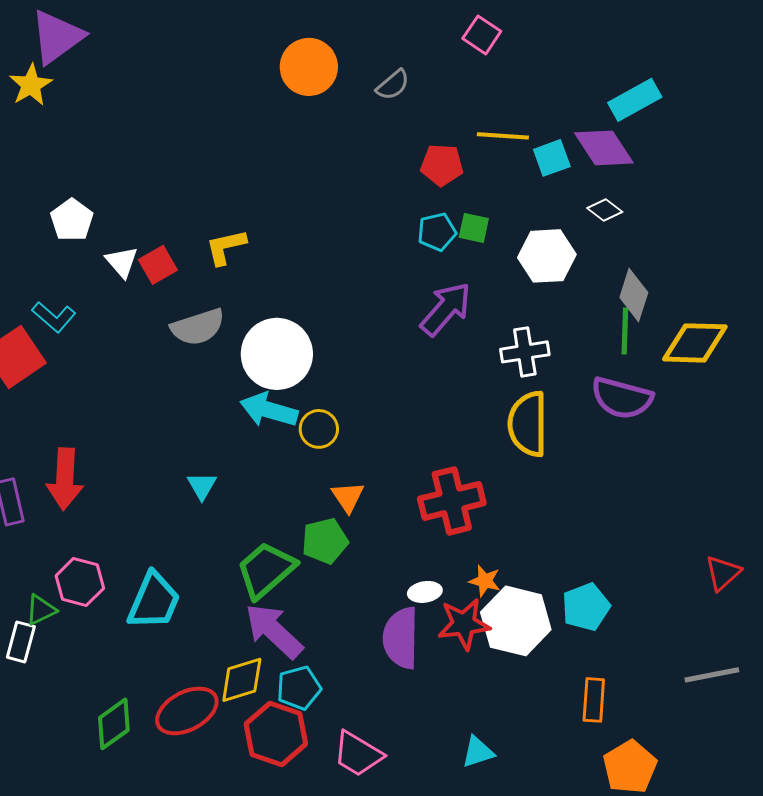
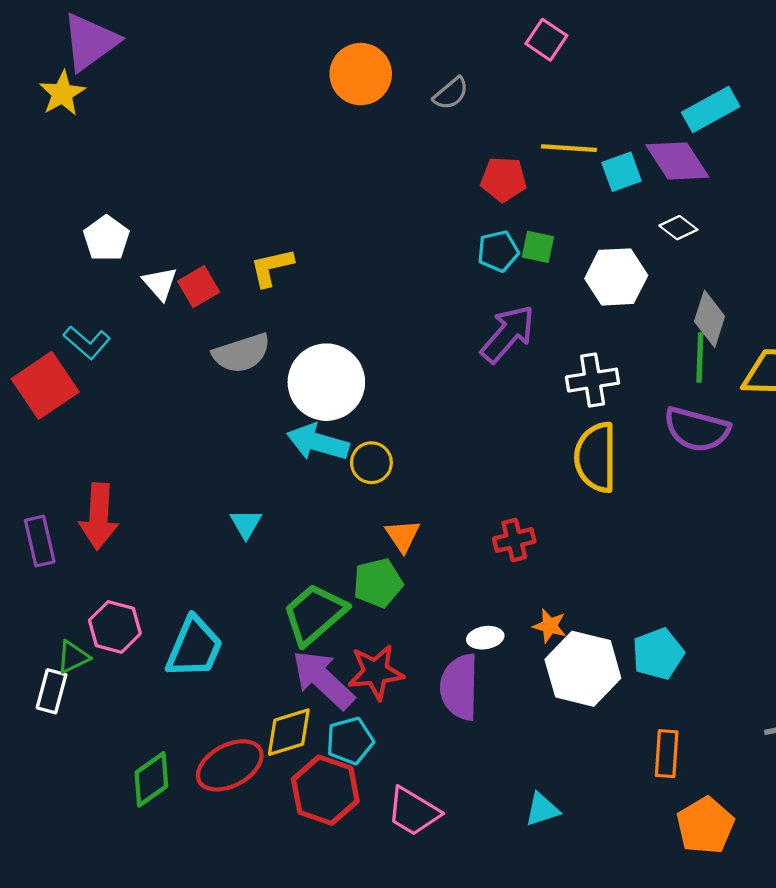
red cross: (452, 501) -> (514, 540), size x0.6
red star: (464, 624) -> (376, 672), moved

